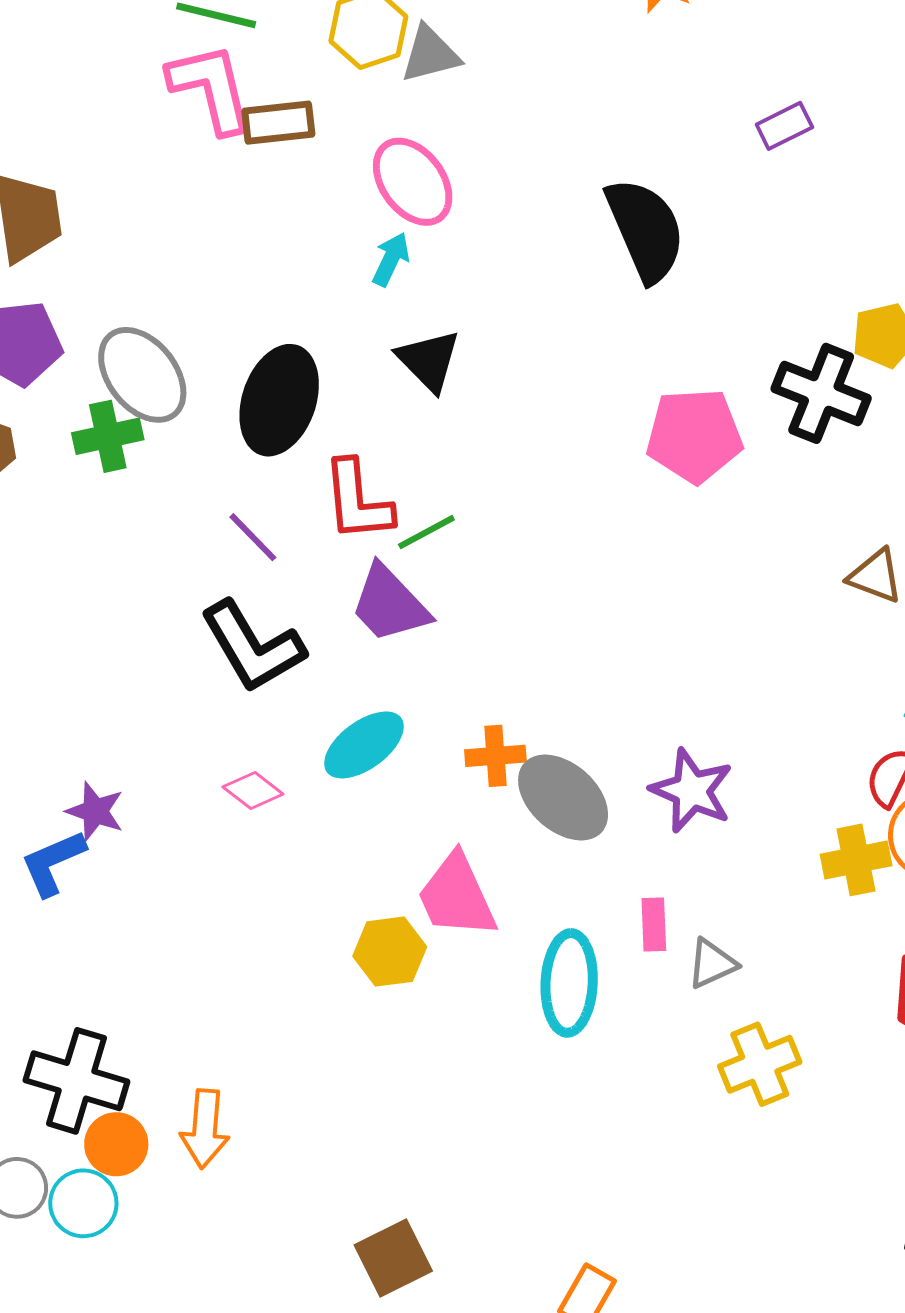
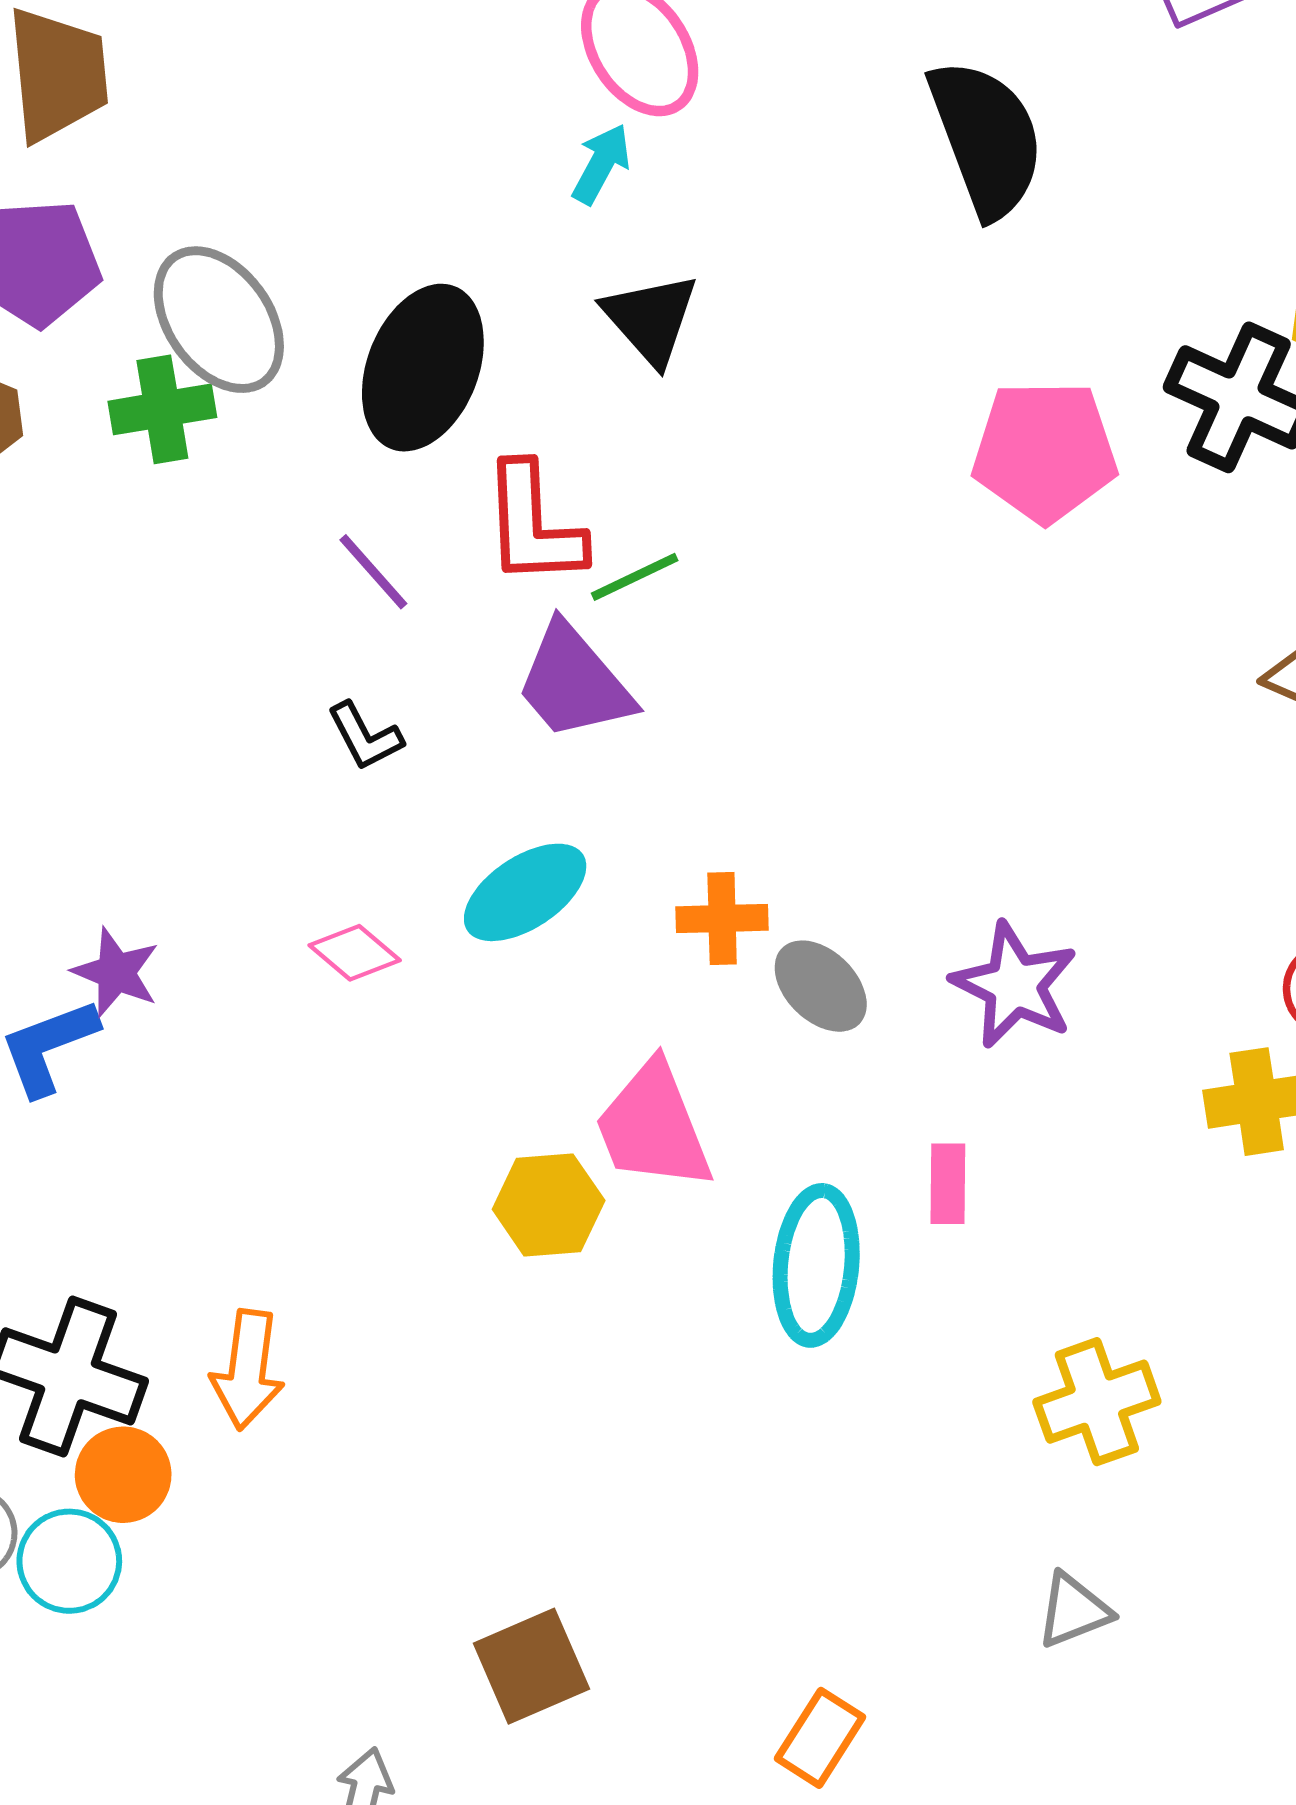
black L-shape: (253, 647) -> (365, 736), size x0.5
gray ellipse: (563, 797) -> (821, 986), size x0.7
gray triangle: (712, 964) -> (1074, 1610), moved
orange arrow: (205, 1129) -> (248, 1370), moved

